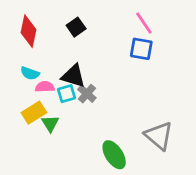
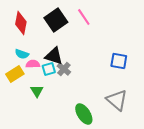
pink line: (144, 23) -> (84, 17), moved
black square: (76, 27) -> (56, 20), size x1.6
blue square: (141, 49) -> (119, 61), moved
yellow rectangle: (34, 113) -> (15, 74), moved

